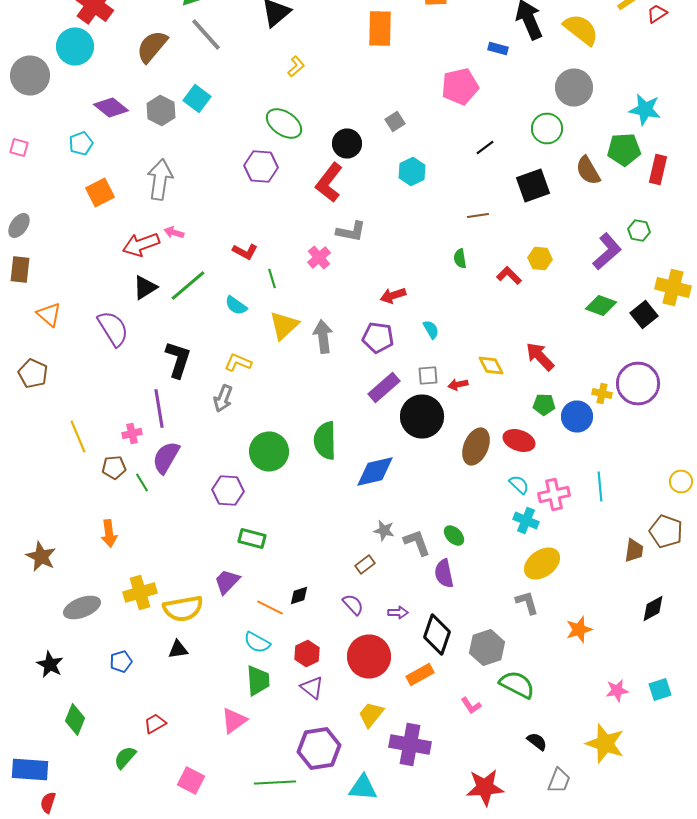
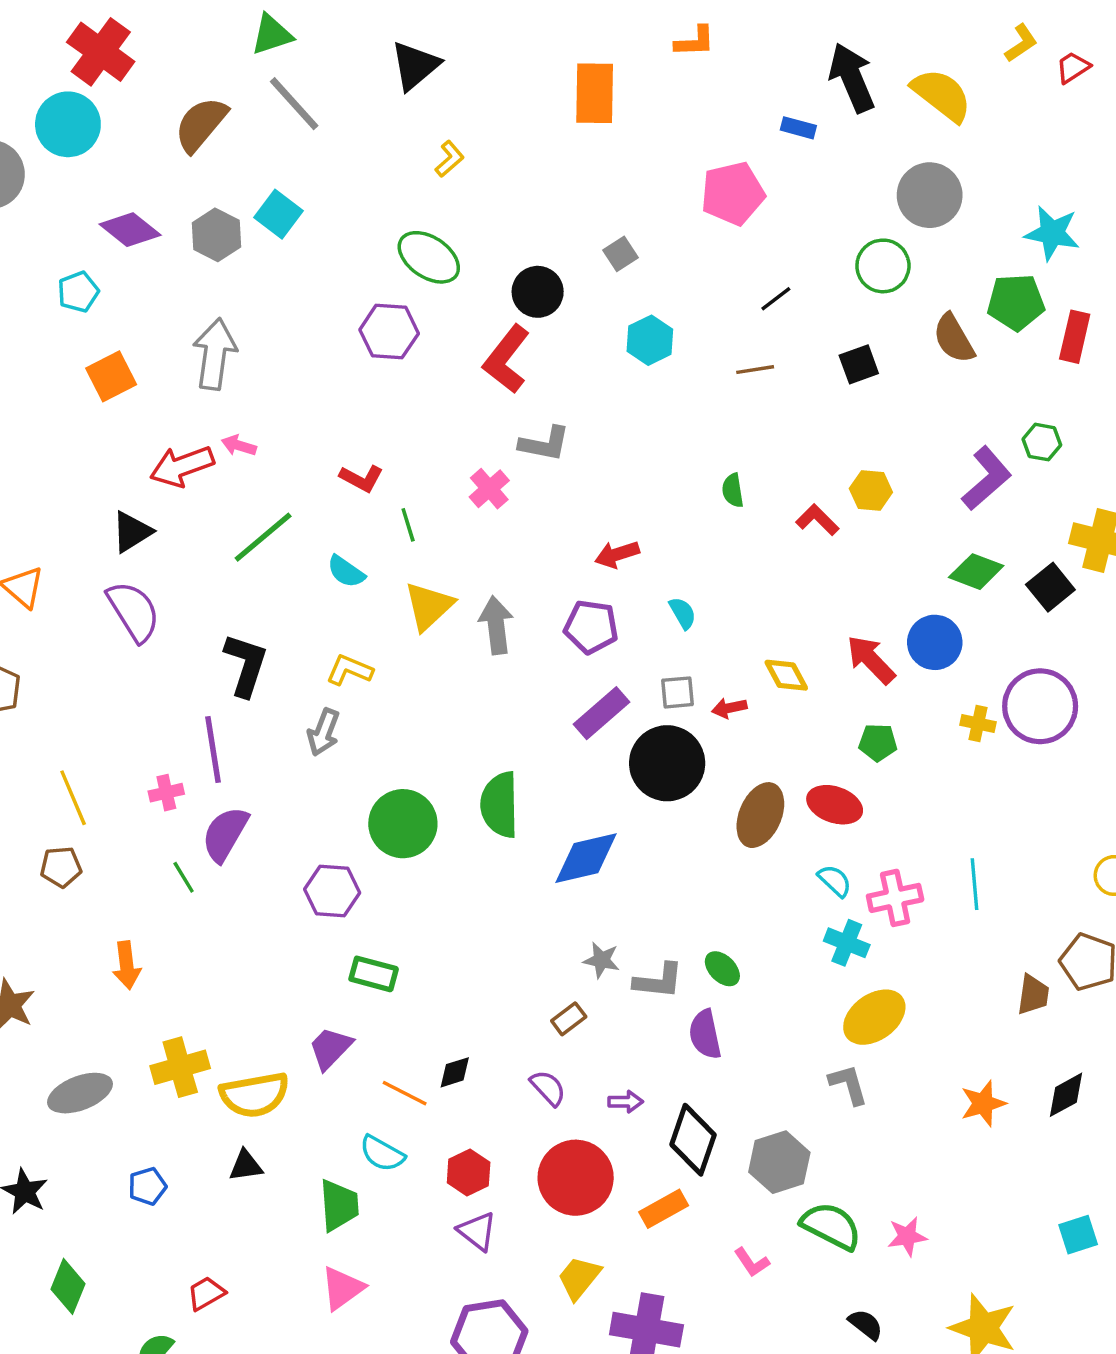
black square: (533, 186) -> (859, 364), size x0.7
brown line: (478, 216) -> (755, 370), moved
black triangle: (145, 288) -> (132, 532), moved
blue circle: (577, 416) -> (935, 642), moved
brown pentagon: (114, 468) -> (61, 867), moved
gray L-shape: (417, 542) -> (658, 981), turned 116
orange star: (579, 630) -> (983, 1103), moved
green trapezoid: (258, 680) -> (339, 1205), moved
pink star: (617, 690) -> (907, 1236), moved

